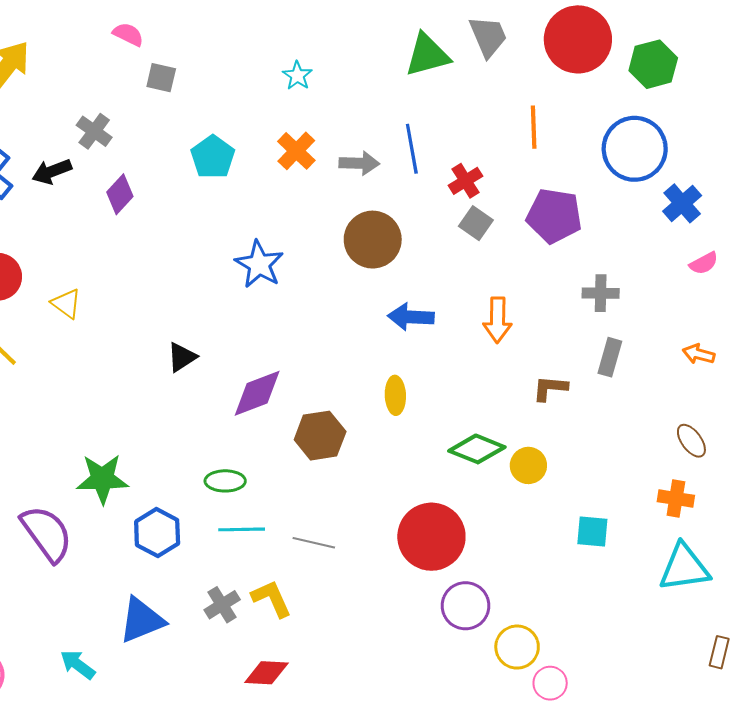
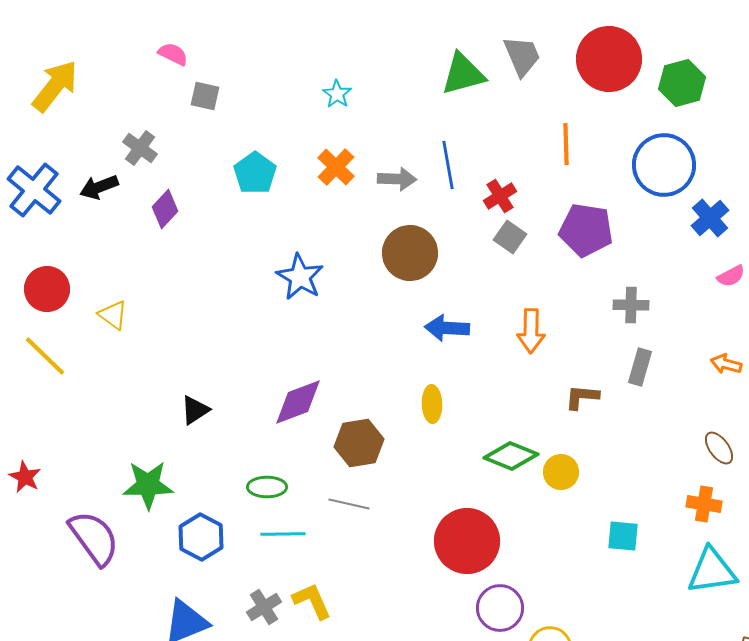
black triangle: (182, 357) -> (195, 410), moved
gray line: (314, 543) -> (349, 504), moved

